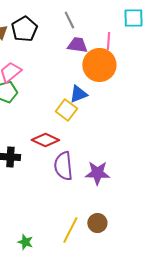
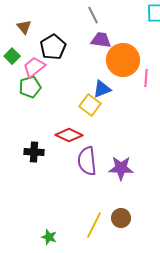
black pentagon: (24, 29) -> (53, 47), moved
pink line: (108, 41) -> (146, 78), moved

